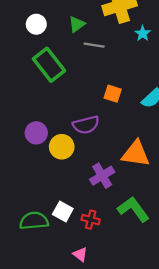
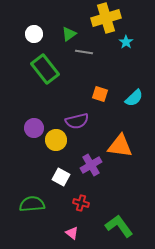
green L-shape: (133, 209) -> (119, 226), moved
white square: (63, 212) -> (61, 177), moved

